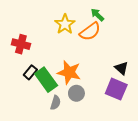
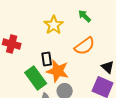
orange semicircle: (90, 32) -> (85, 46), moved
black rectangle: (30, 72) -> (47, 59), moved, turned -48

